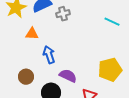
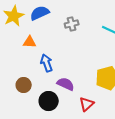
gray cross: (63, 14) -> (72, 24), moved

